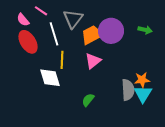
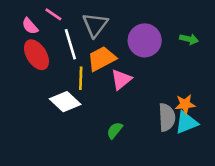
orange trapezoid: (92, 35) -> (102, 59), moved
white diamond: (50, 78) -> (65, 102), turned -30
cyan triangle: (143, 94) -> (186, 123), turned 36

